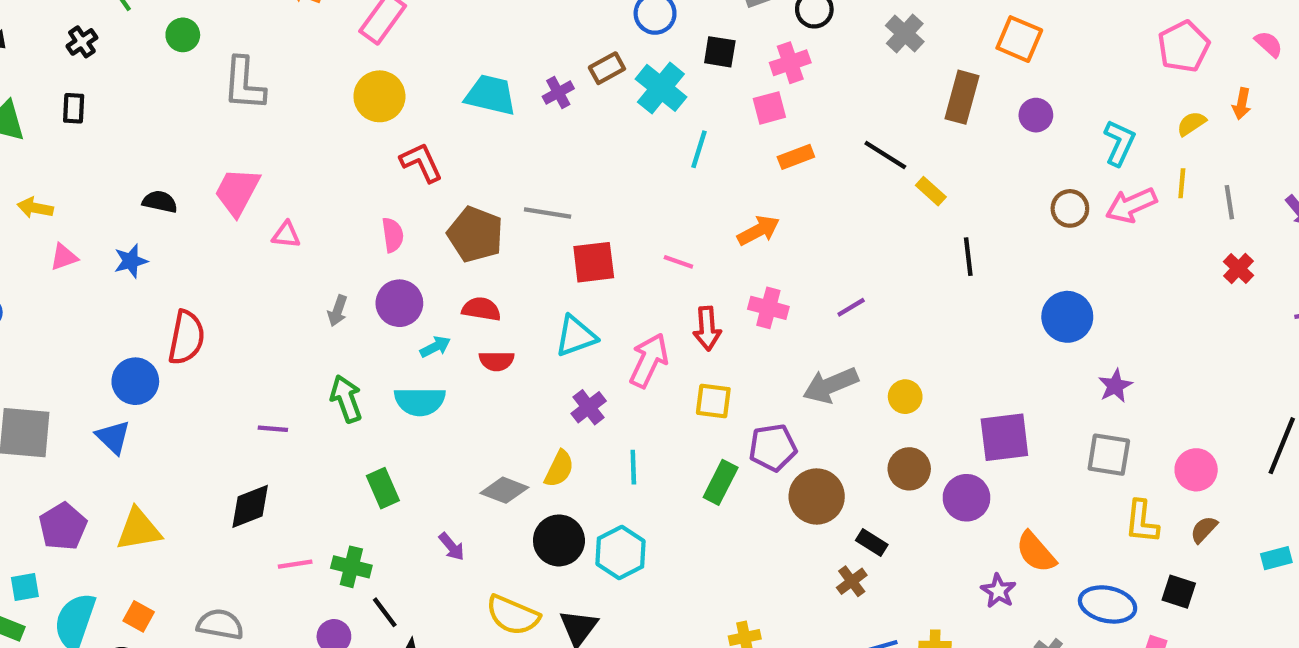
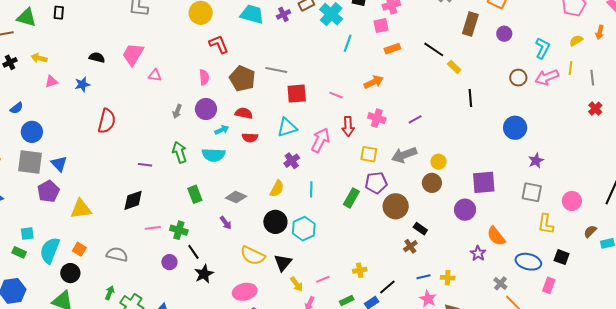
blue circle: (135, 381) -> (32, 132), moved
yellow square: (713, 401) -> (369, 154), moved
blue triangle: (113, 437) -> (59, 164), moved
brown circle: (909, 469) -> (432, 183), moved
gray diamond: (504, 490) -> (236, 197), moved
purple pentagon: (63, 527) -> (48, 191), moved
brown semicircle: (1204, 529) -> (590, 231), moved

